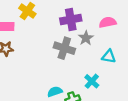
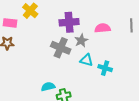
cyan triangle: (109, 56) -> (87, 60), moved
cyan cross: (92, 81) -> (105, 68), moved, turned -32

